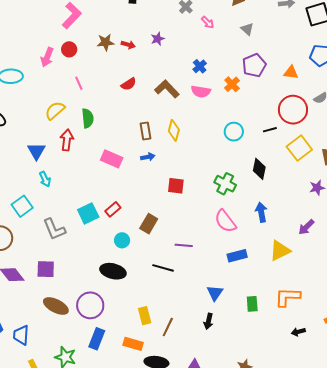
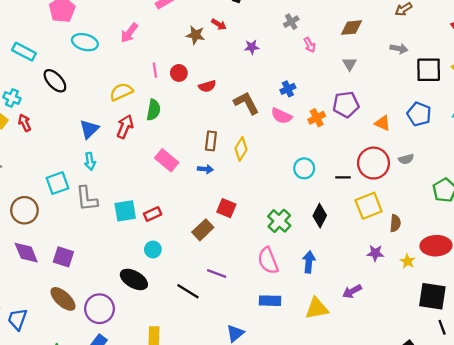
red arrow: (128, 45) -> (219, 24), moved
red circle: (69, 49) -> (179, 73), moved
brown rectangle: (149, 224) -> (203, 230), moved
gray L-shape: (54, 229) -> (87, 199), moved

